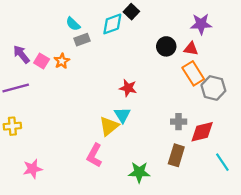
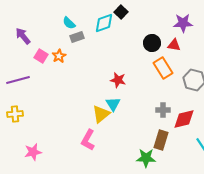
purple arrow: (21, 54) -> (23, 36), moved
orange rectangle: (193, 73) -> (163, 68), moved
green star: (139, 172) -> (146, 158), moved

